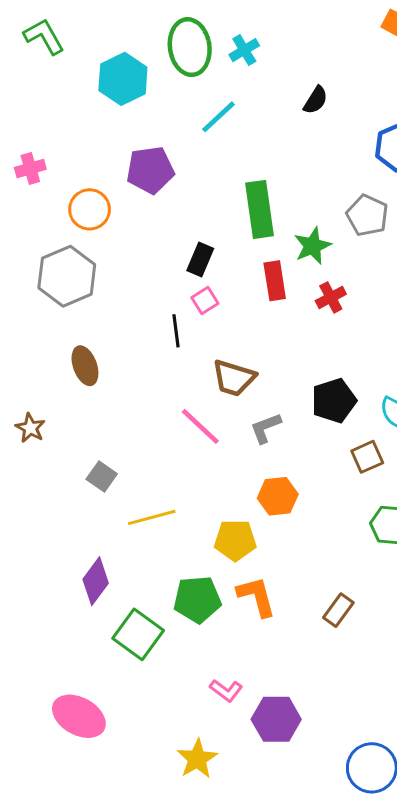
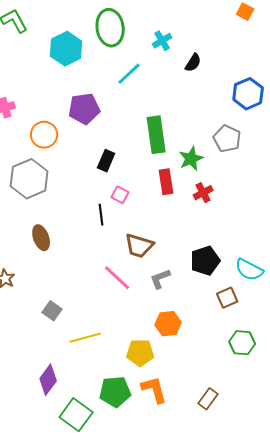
cyan cross: (244, 50) -> (162, 41), moved
black rectangle: (200, 259) -> (106, 161), moved
pink square: (205, 300) -> (120, 195), turned -30

